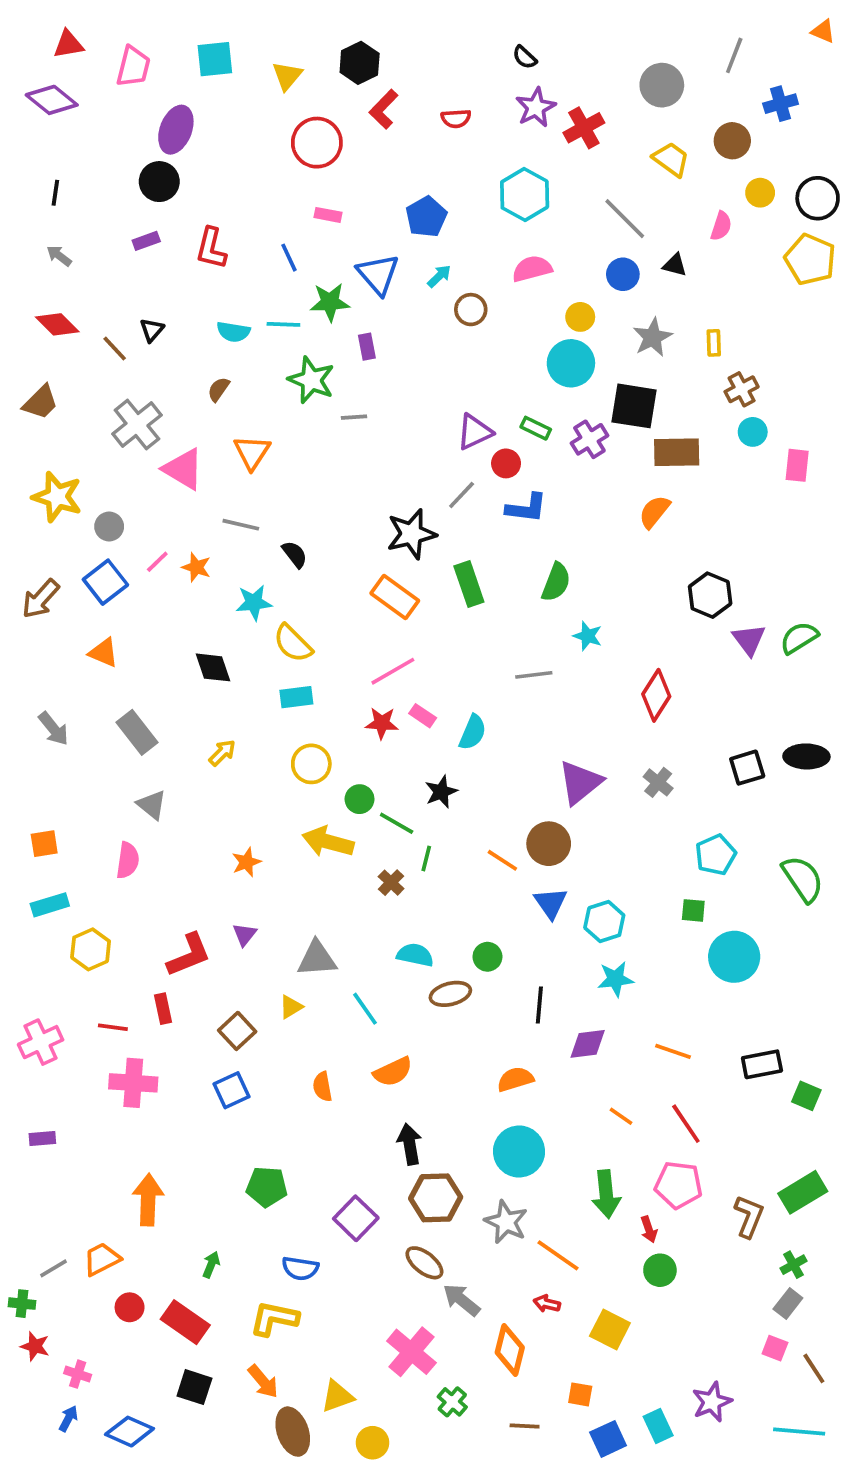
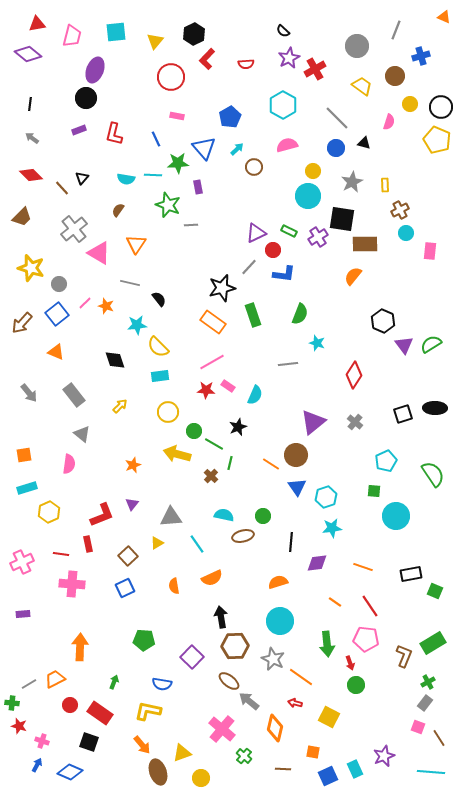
black square: (194, 1387) -> (89, 742), moved

